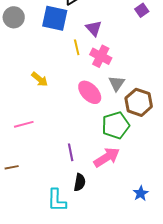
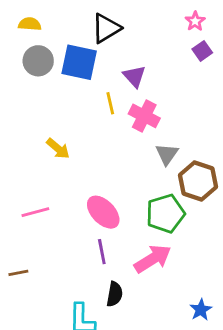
gray circle: (14, 17) -> (38, 61), moved
pink ellipse: (90, 92) -> (103, 212), moved

